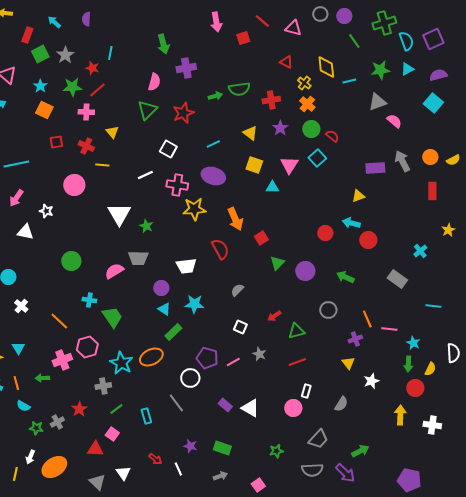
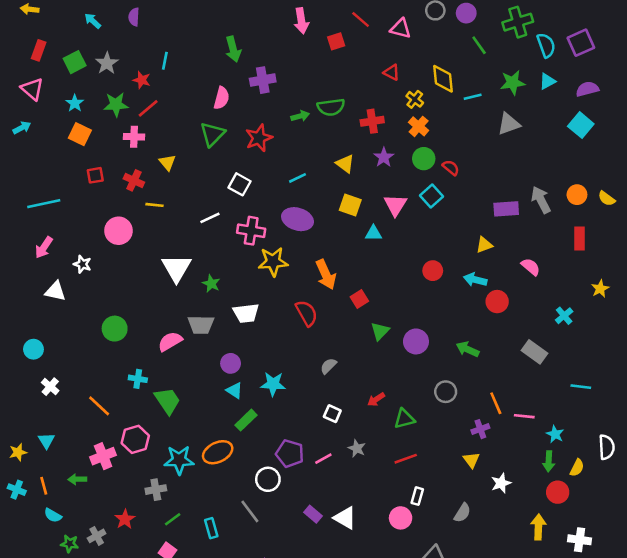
red rectangle: (27, 35) -> (39, 50), moved
pink semicircle: (394, 121) -> (531, 267), moved
yellow semicircle: (453, 160) -> (607, 199), turned 64
red circle: (325, 233) -> (433, 271), moved
white trapezoid: (186, 266) -> (246, 313), moved
cyan star: (121, 363) -> (179, 460), turned -30

